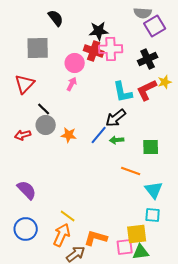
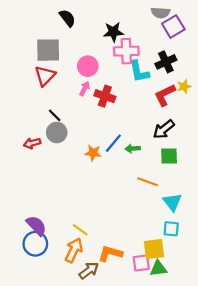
red cross: (94, 51) -> (105, 96), moved
red triangle: (25, 84) -> (45, 76), moved
cyan L-shape: (123, 92) -> (139, 71), moved
black arrow: (116, 118) -> (164, 129), moved
orange star: (69, 135) -> (93, 153), moved
purple semicircle: (27, 190) -> (36, 226), moved

